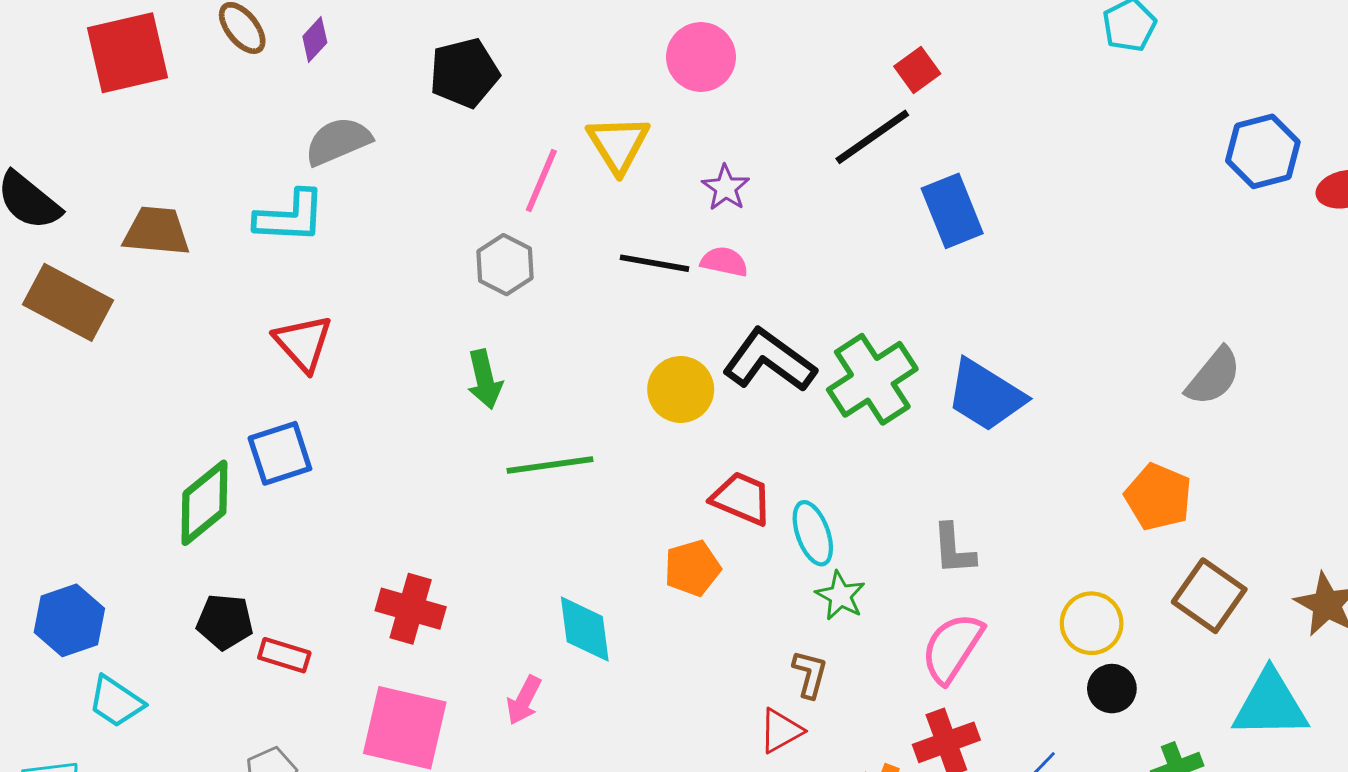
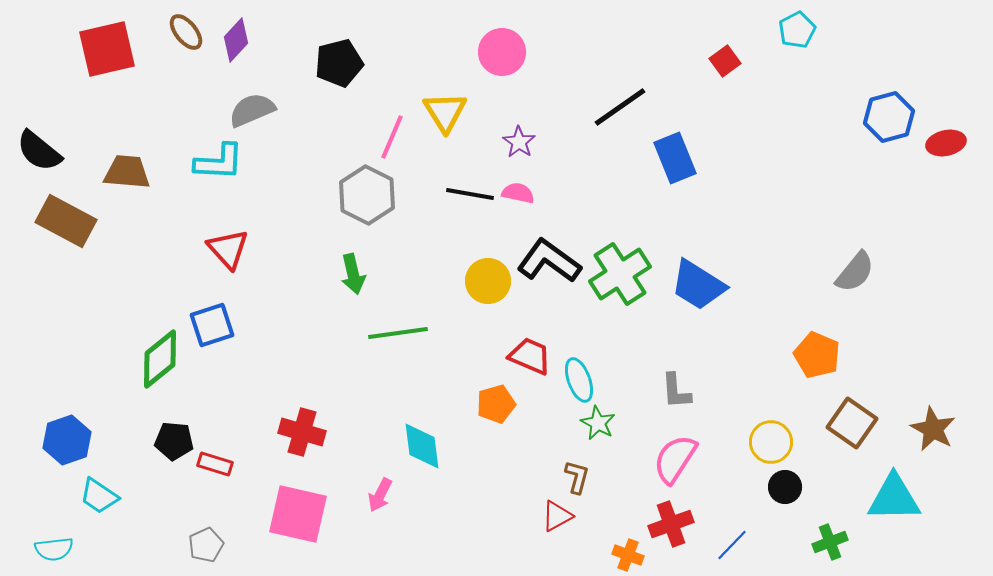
purple diamond: (315, 40) -> (236, 40), size x1.4
red square: (917, 70) -> (725, 61), moved
gray hexagon: (505, 265) -> (367, 195), size x1.4

